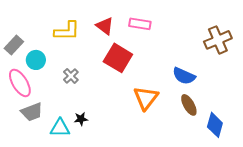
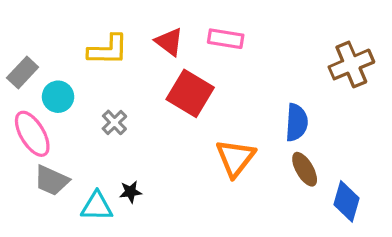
blue semicircle: (184, 76) -> (297, 122), turned -110
gray trapezoid: (32, 112) -> (52, 180), turned 45

